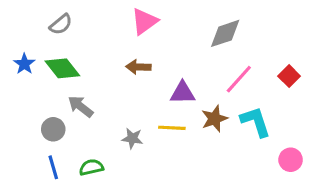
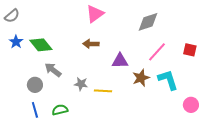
gray semicircle: (61, 24) -> (12, 16), moved
red square: (289, 76) -> (190, 50), turned -32
yellow line: (172, 128) -> (103, 91), moved
gray star: (132, 138) -> (81, 84), moved

